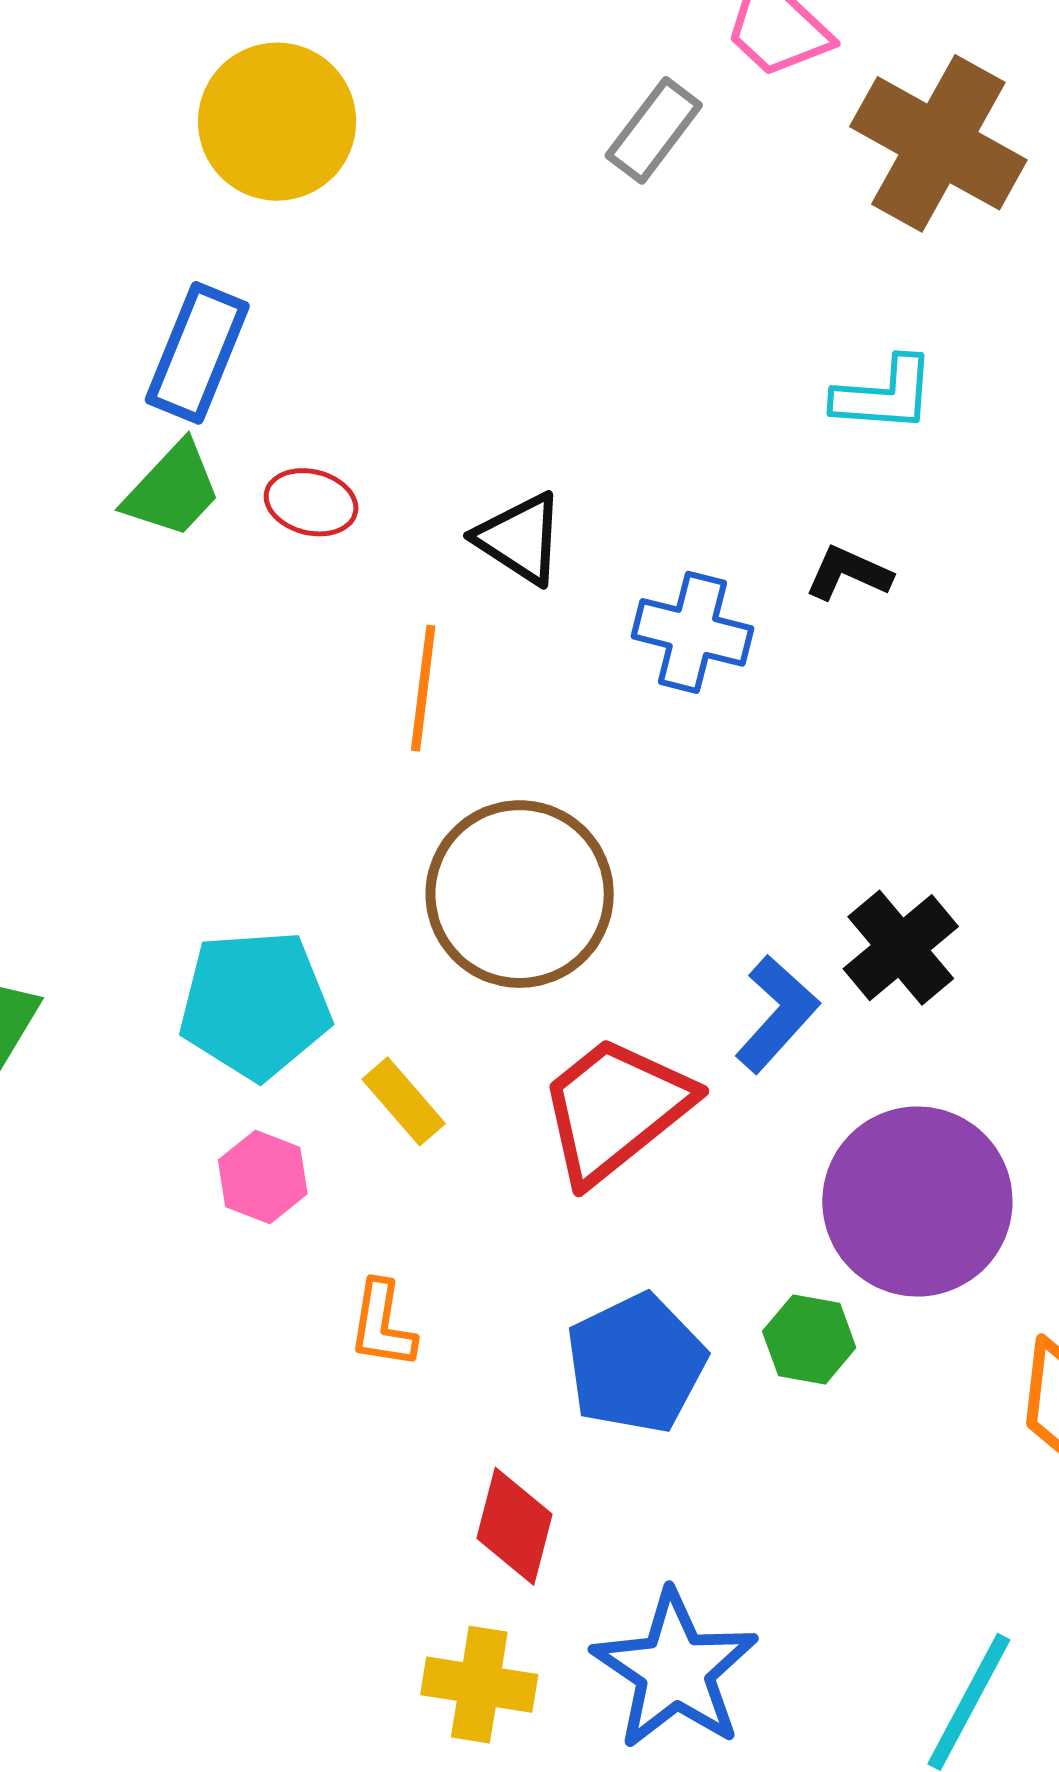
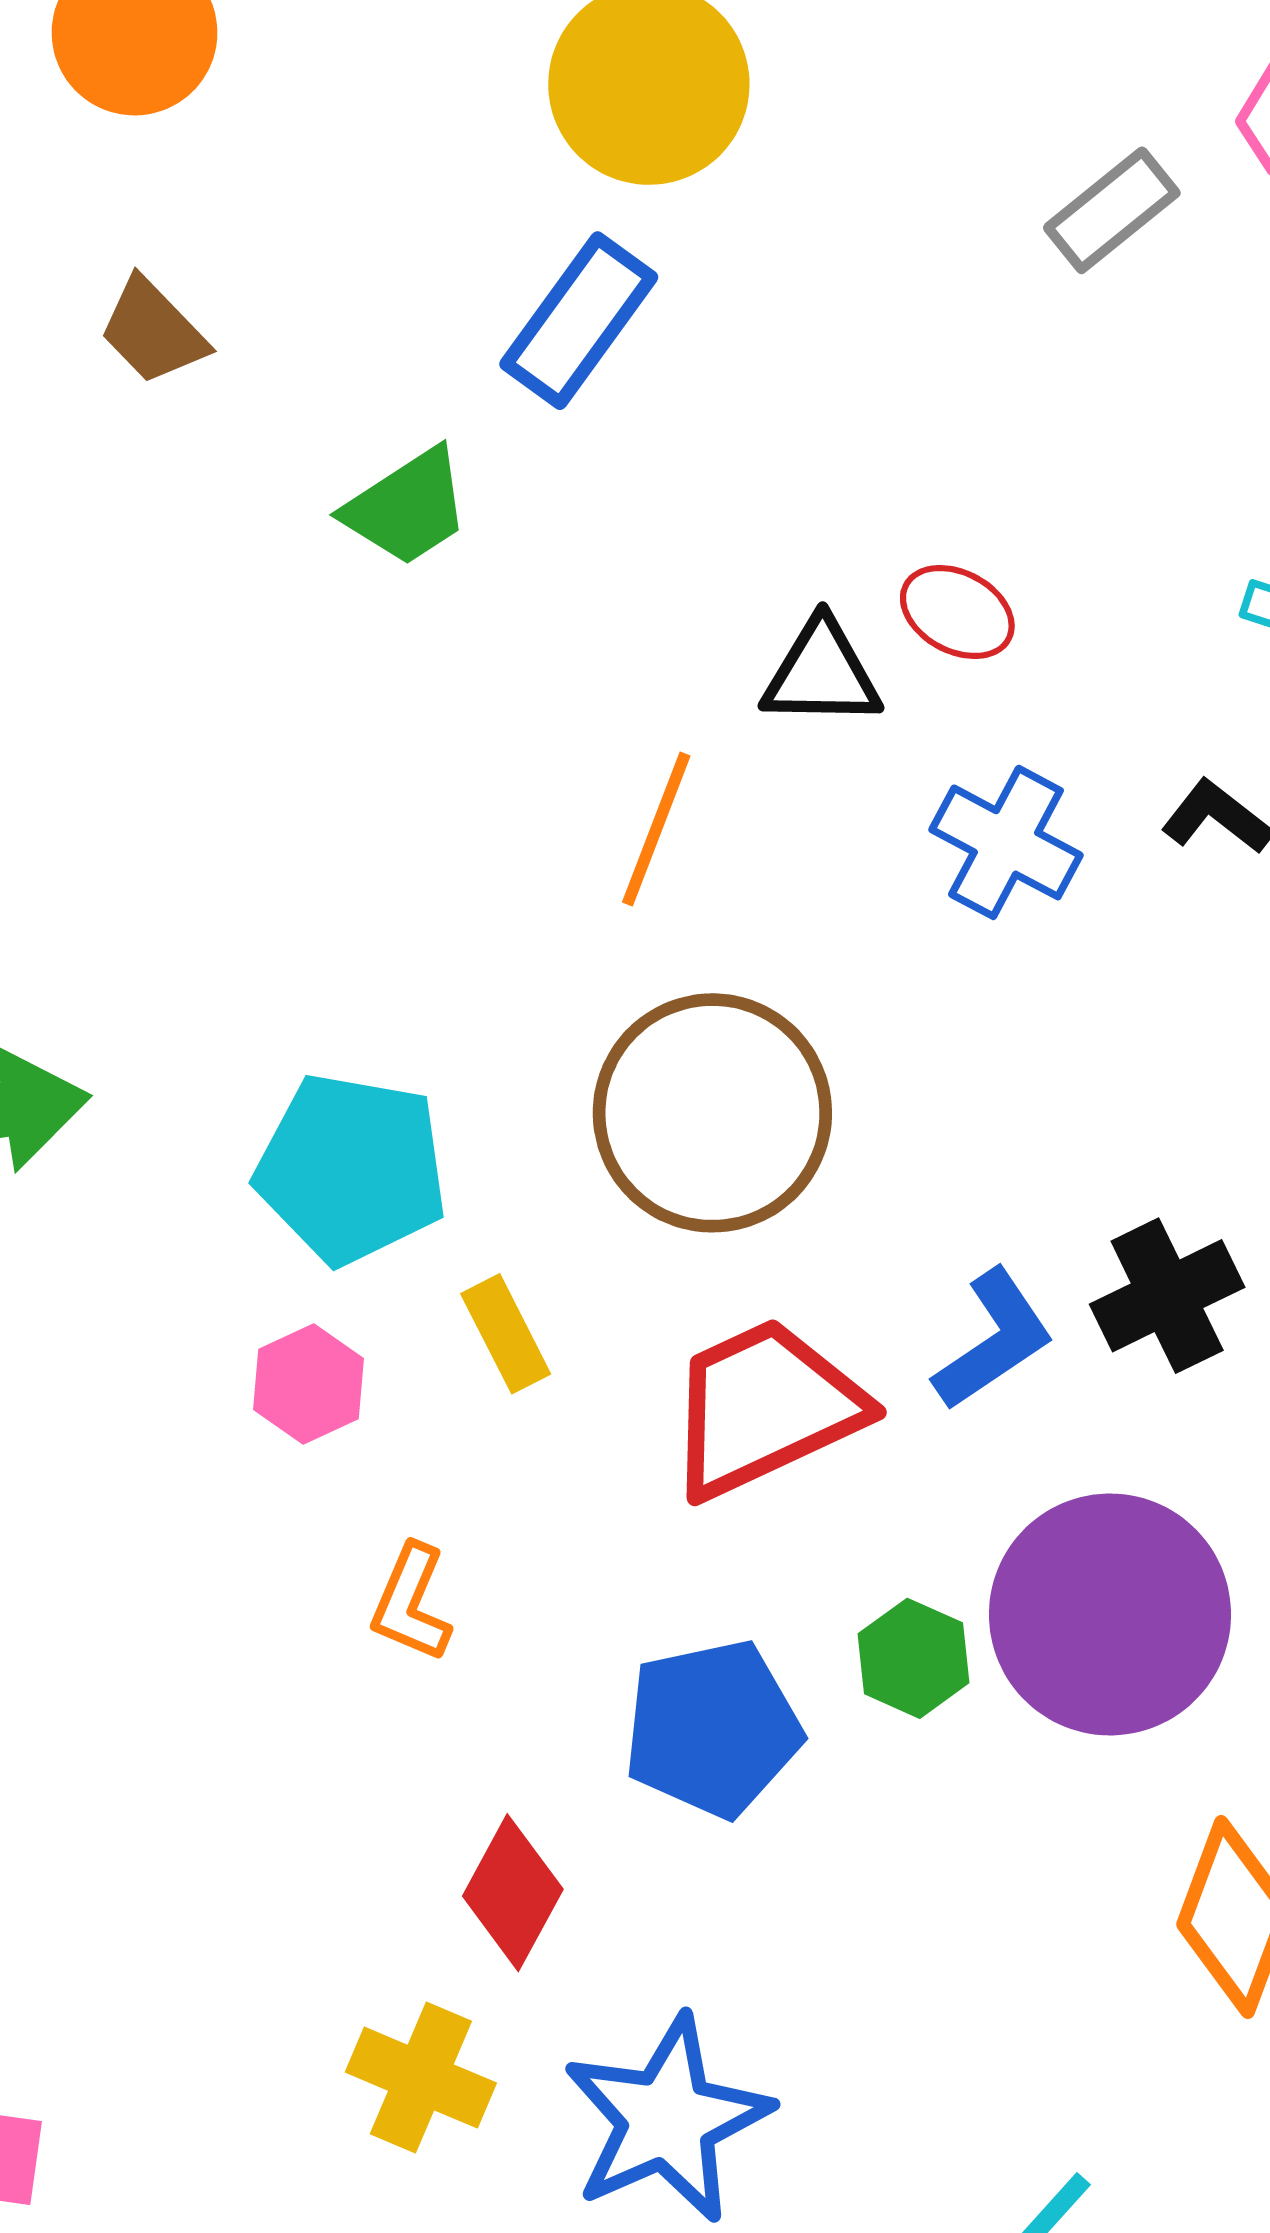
blue rectangle: (197, 353) -> (579, 321), moved
red ellipse: (311, 502) -> (957, 612), moved
black triangle: (520, 538) -> (822, 674), turned -46
green hexagon: (809, 1339) -> (913, 1658), moved

